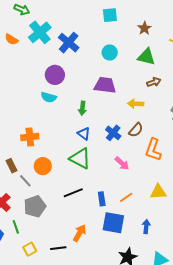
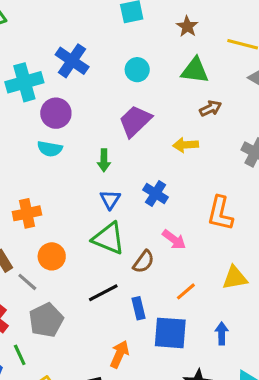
cyan cross: (40, 32) -> (24, 82), moved, turned 30
purple trapezoid: (105, 85) -> (135, 121), turned -45
brown semicircle: (136, 130) -> (143, 262), moved
blue triangle: (84, 134) -> (110, 200), turned 32
blue rectangle: (102, 199) -> (139, 308), moved

